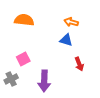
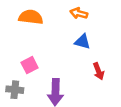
orange arrow: (71, 22) -> (79, 13), moved
gray cross: (11, 79) -> (15, 90), turned 32

